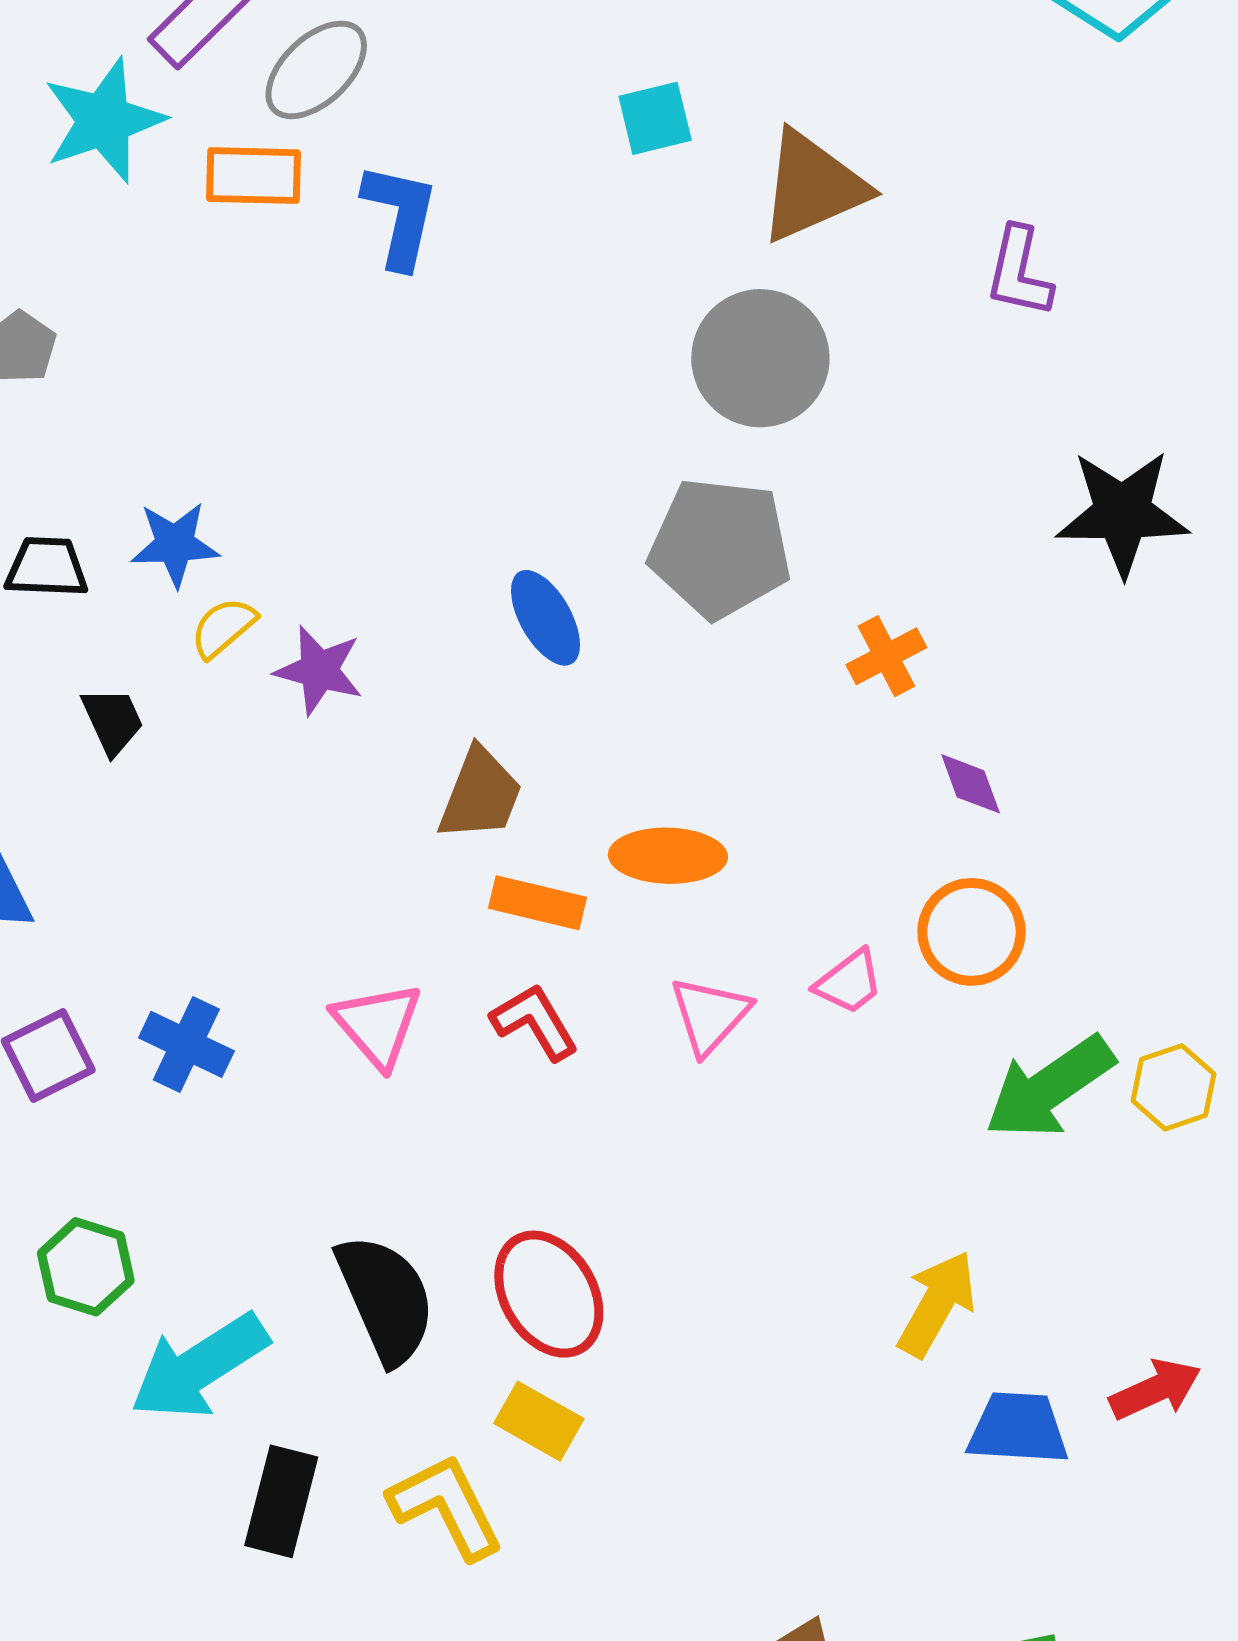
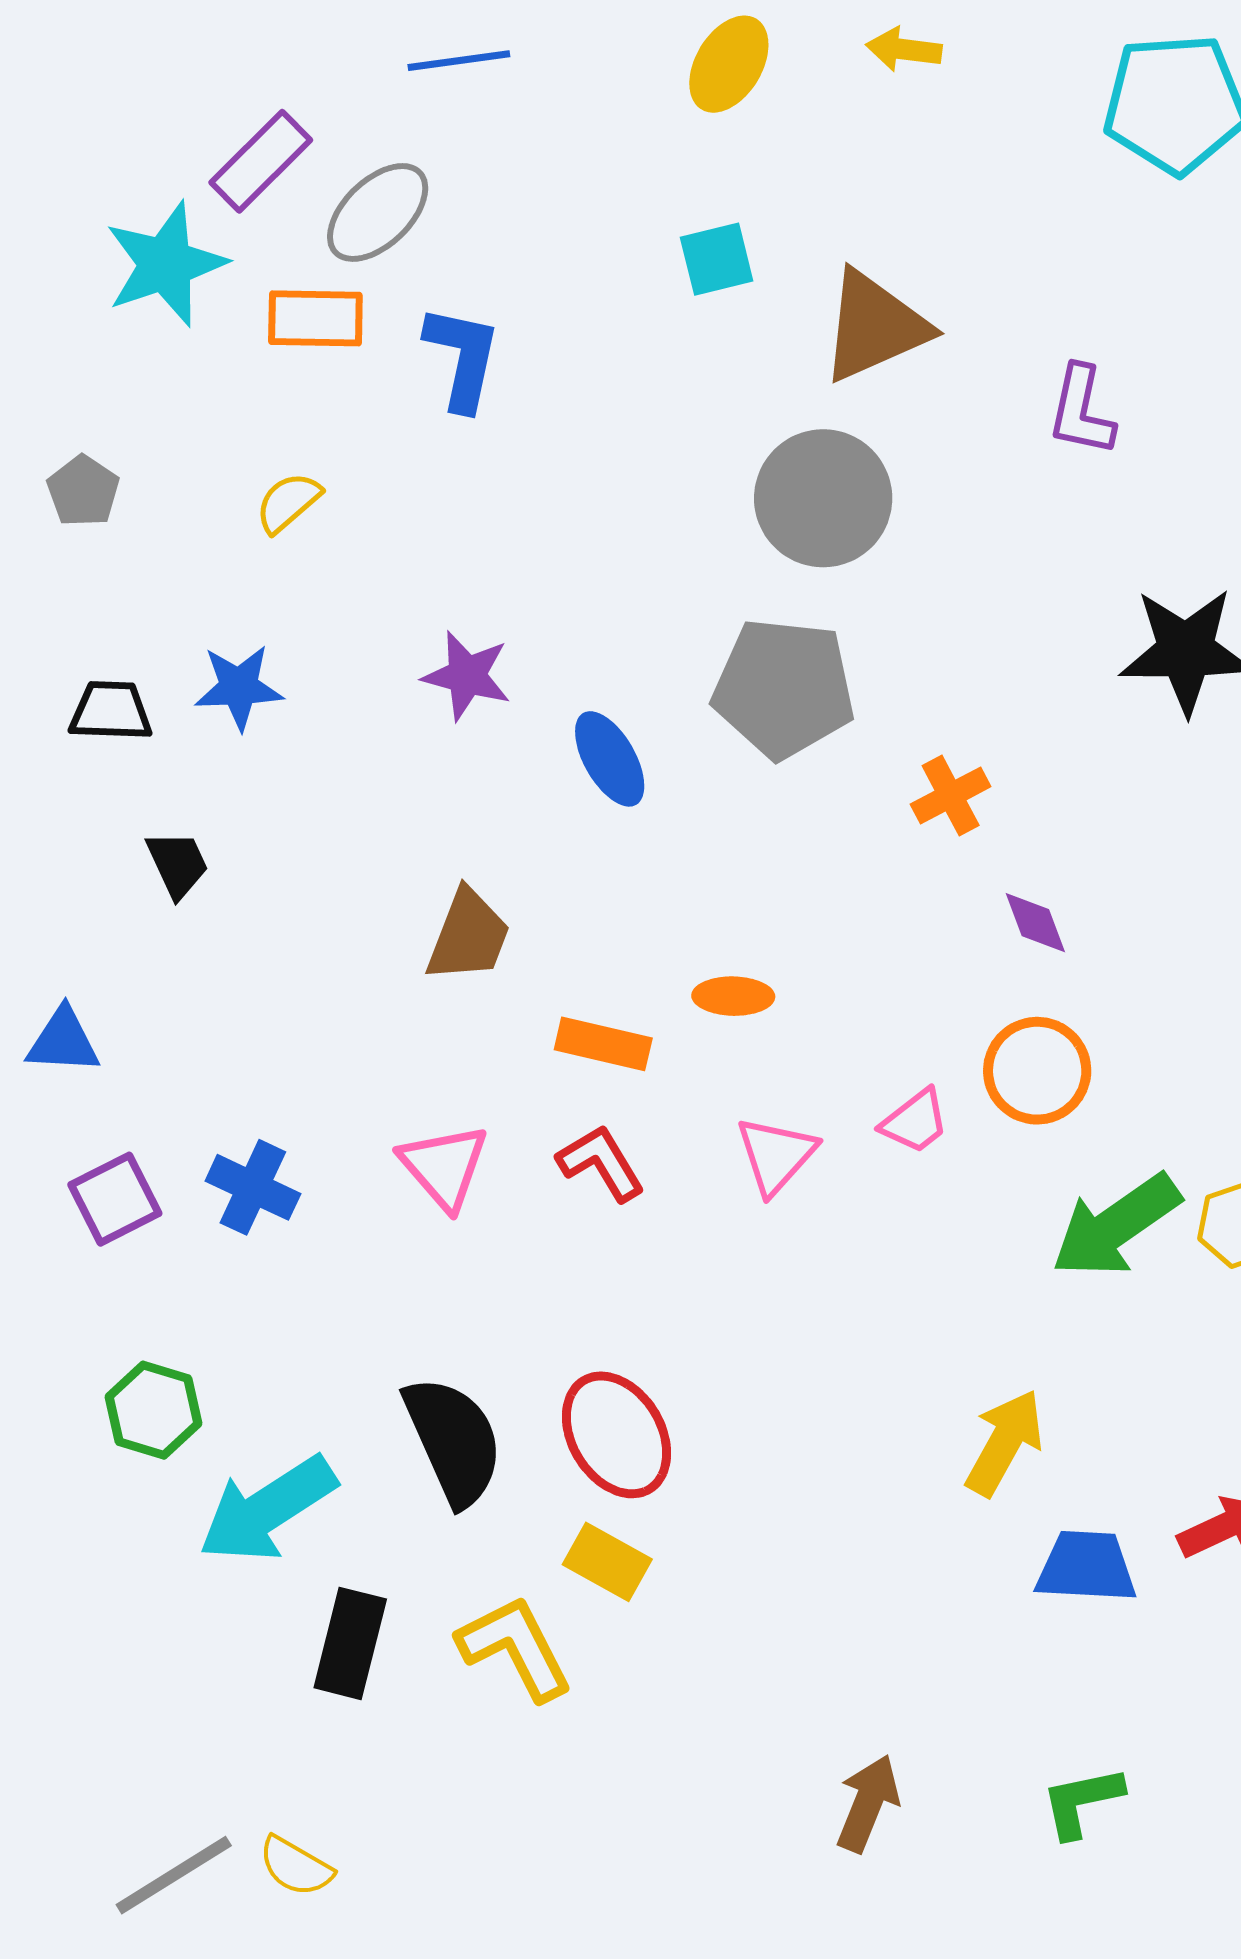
yellow semicircle: (223, 628) -> (288, 502), moved
purple star: (319, 670) -> (467, 676), moved
brown trapezoid: (480, 794) -> (468, 936), moved
orange ellipse: (668, 856) -> (733, 996), size x0.7

